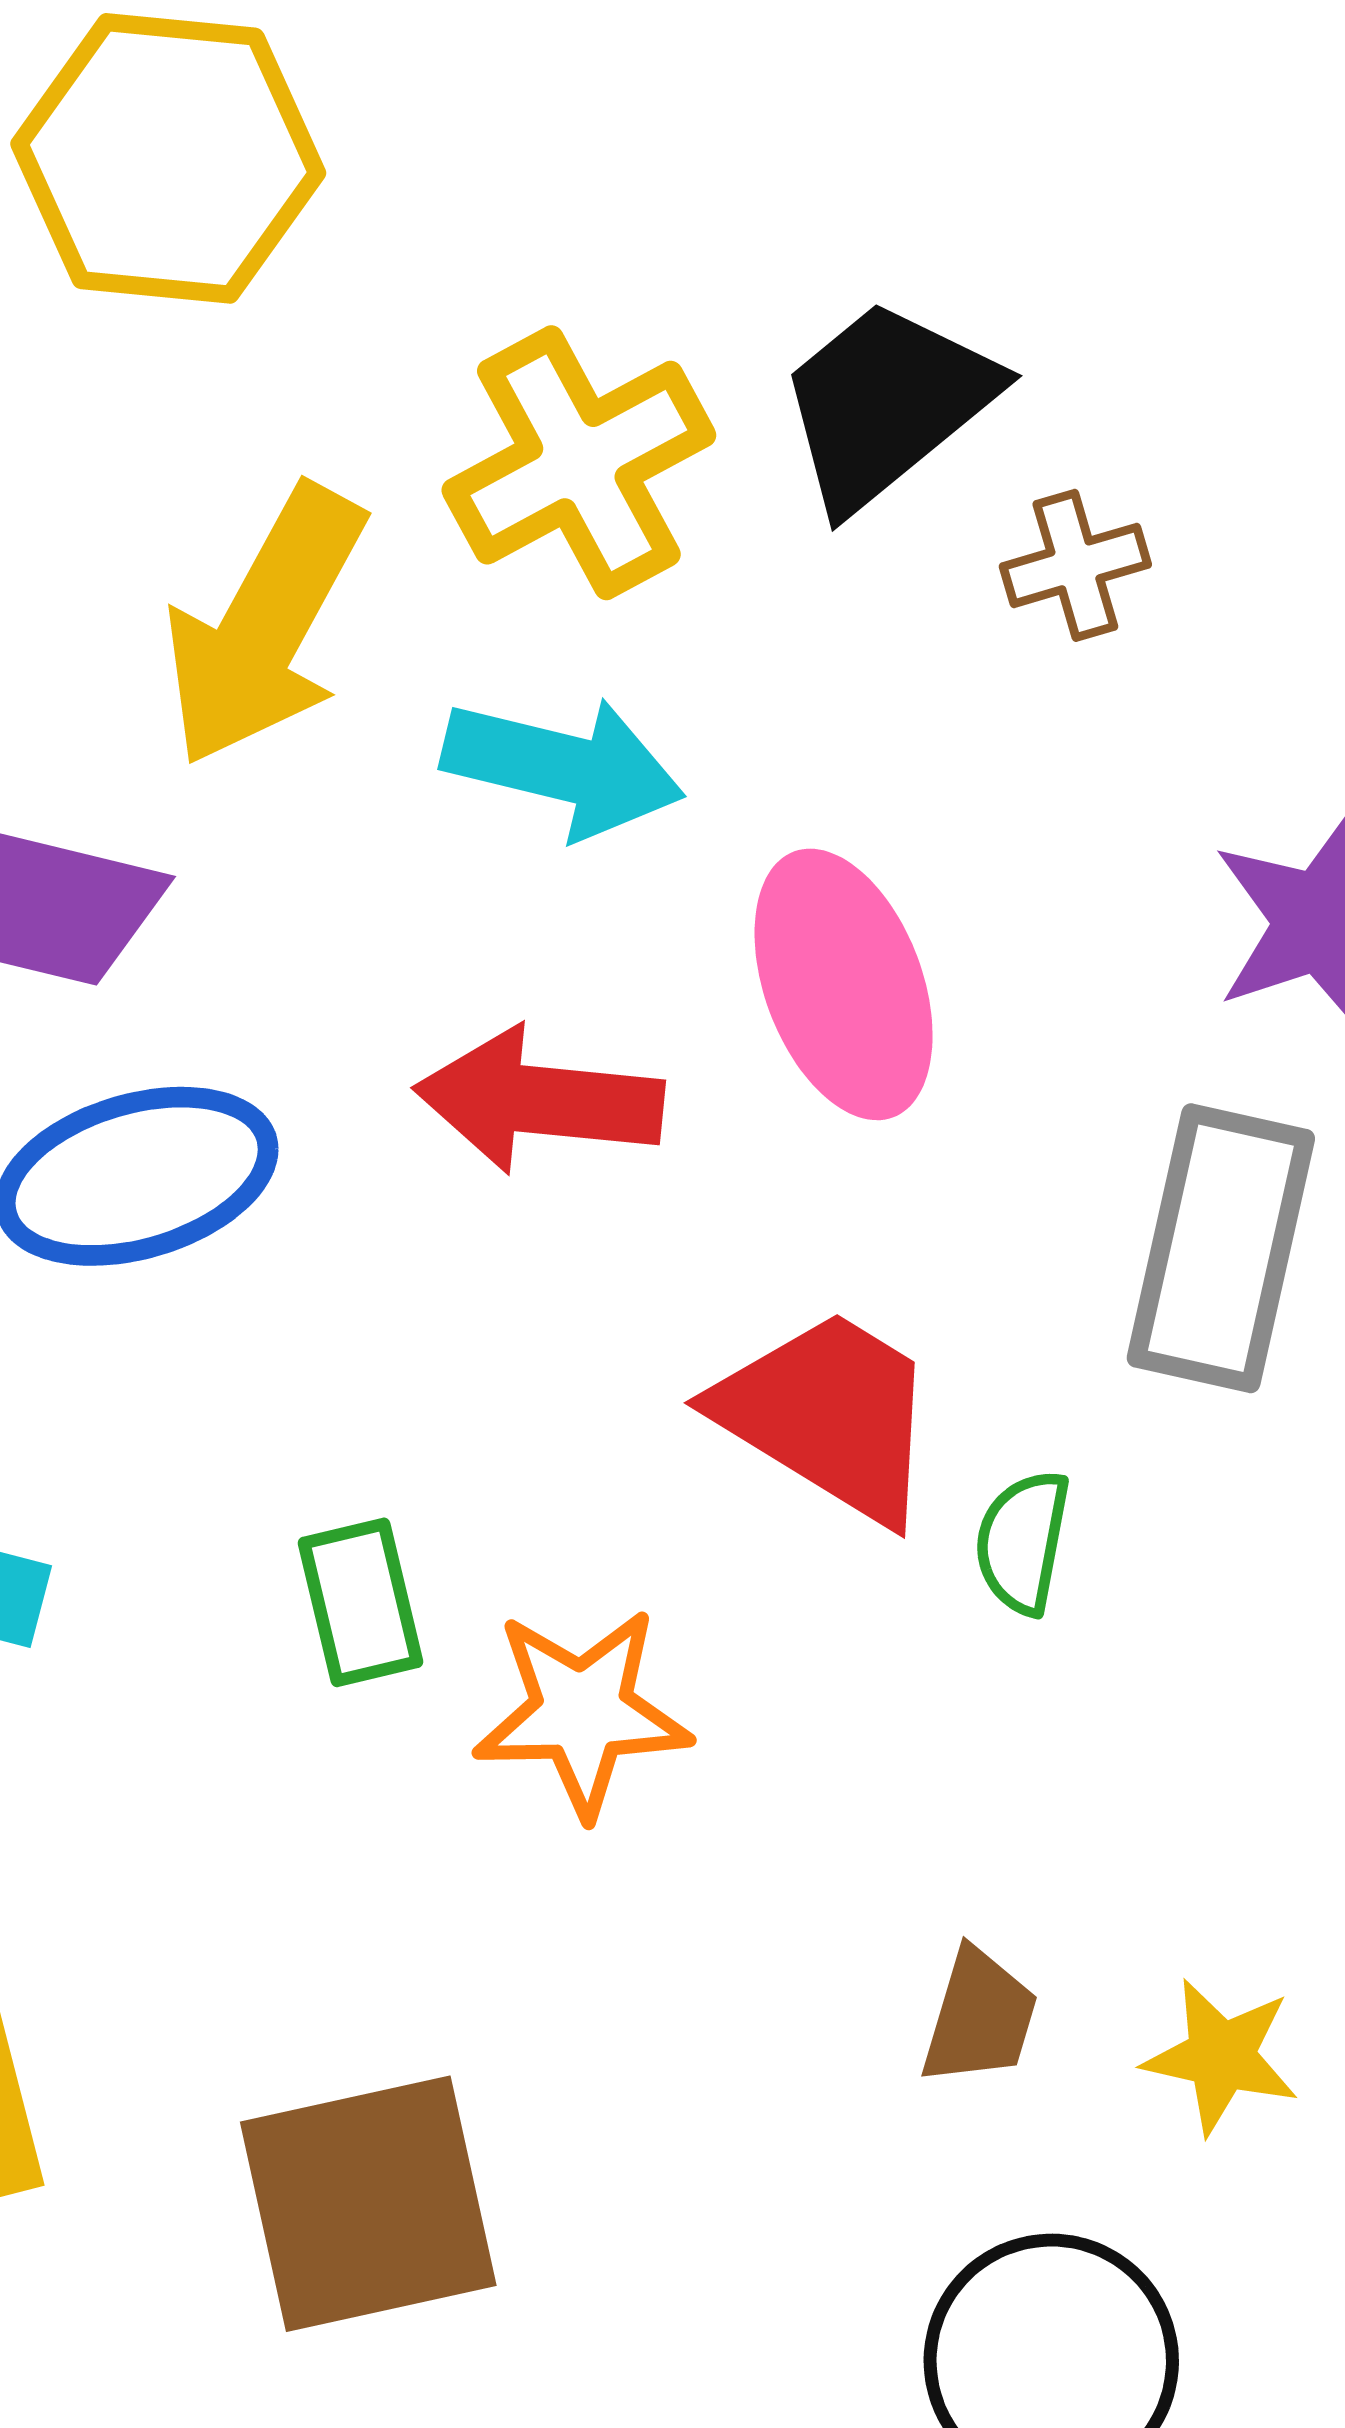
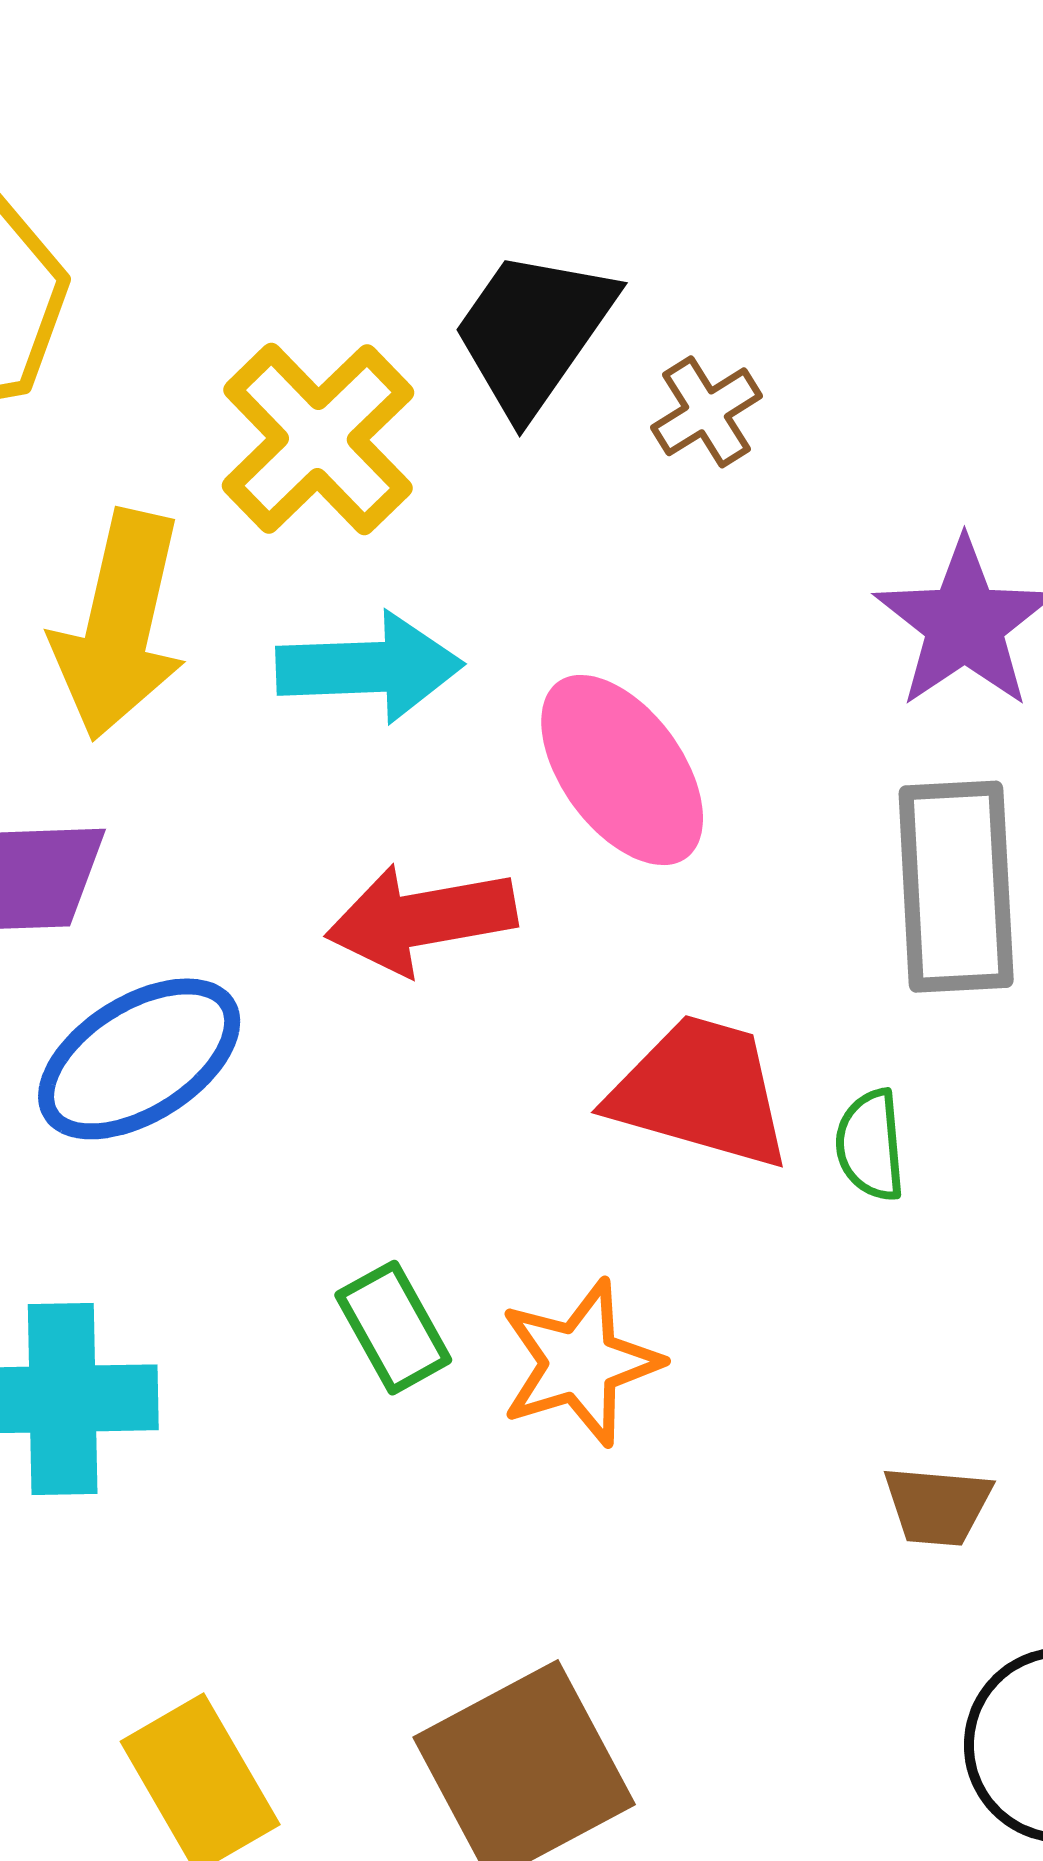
brown trapezoid: (980, 2017) -> (937, 1506), turned 94

